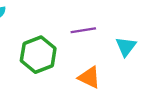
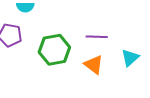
orange triangle: (89, 77) -> (94, 65), moved

